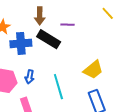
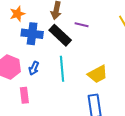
cyan line: (58, 87) -> (62, 69), moved

